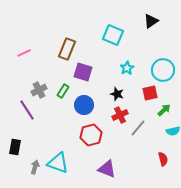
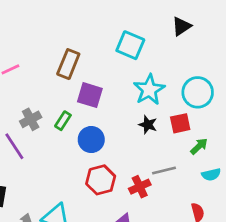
cyan star: (127, 68) -> (149, 90), size x1.6
black star: (117, 94) -> (148, 125), moved
red cross: (120, 115) -> (140, 187), moved
gray line: (138, 128) -> (164, 170), turned 36

